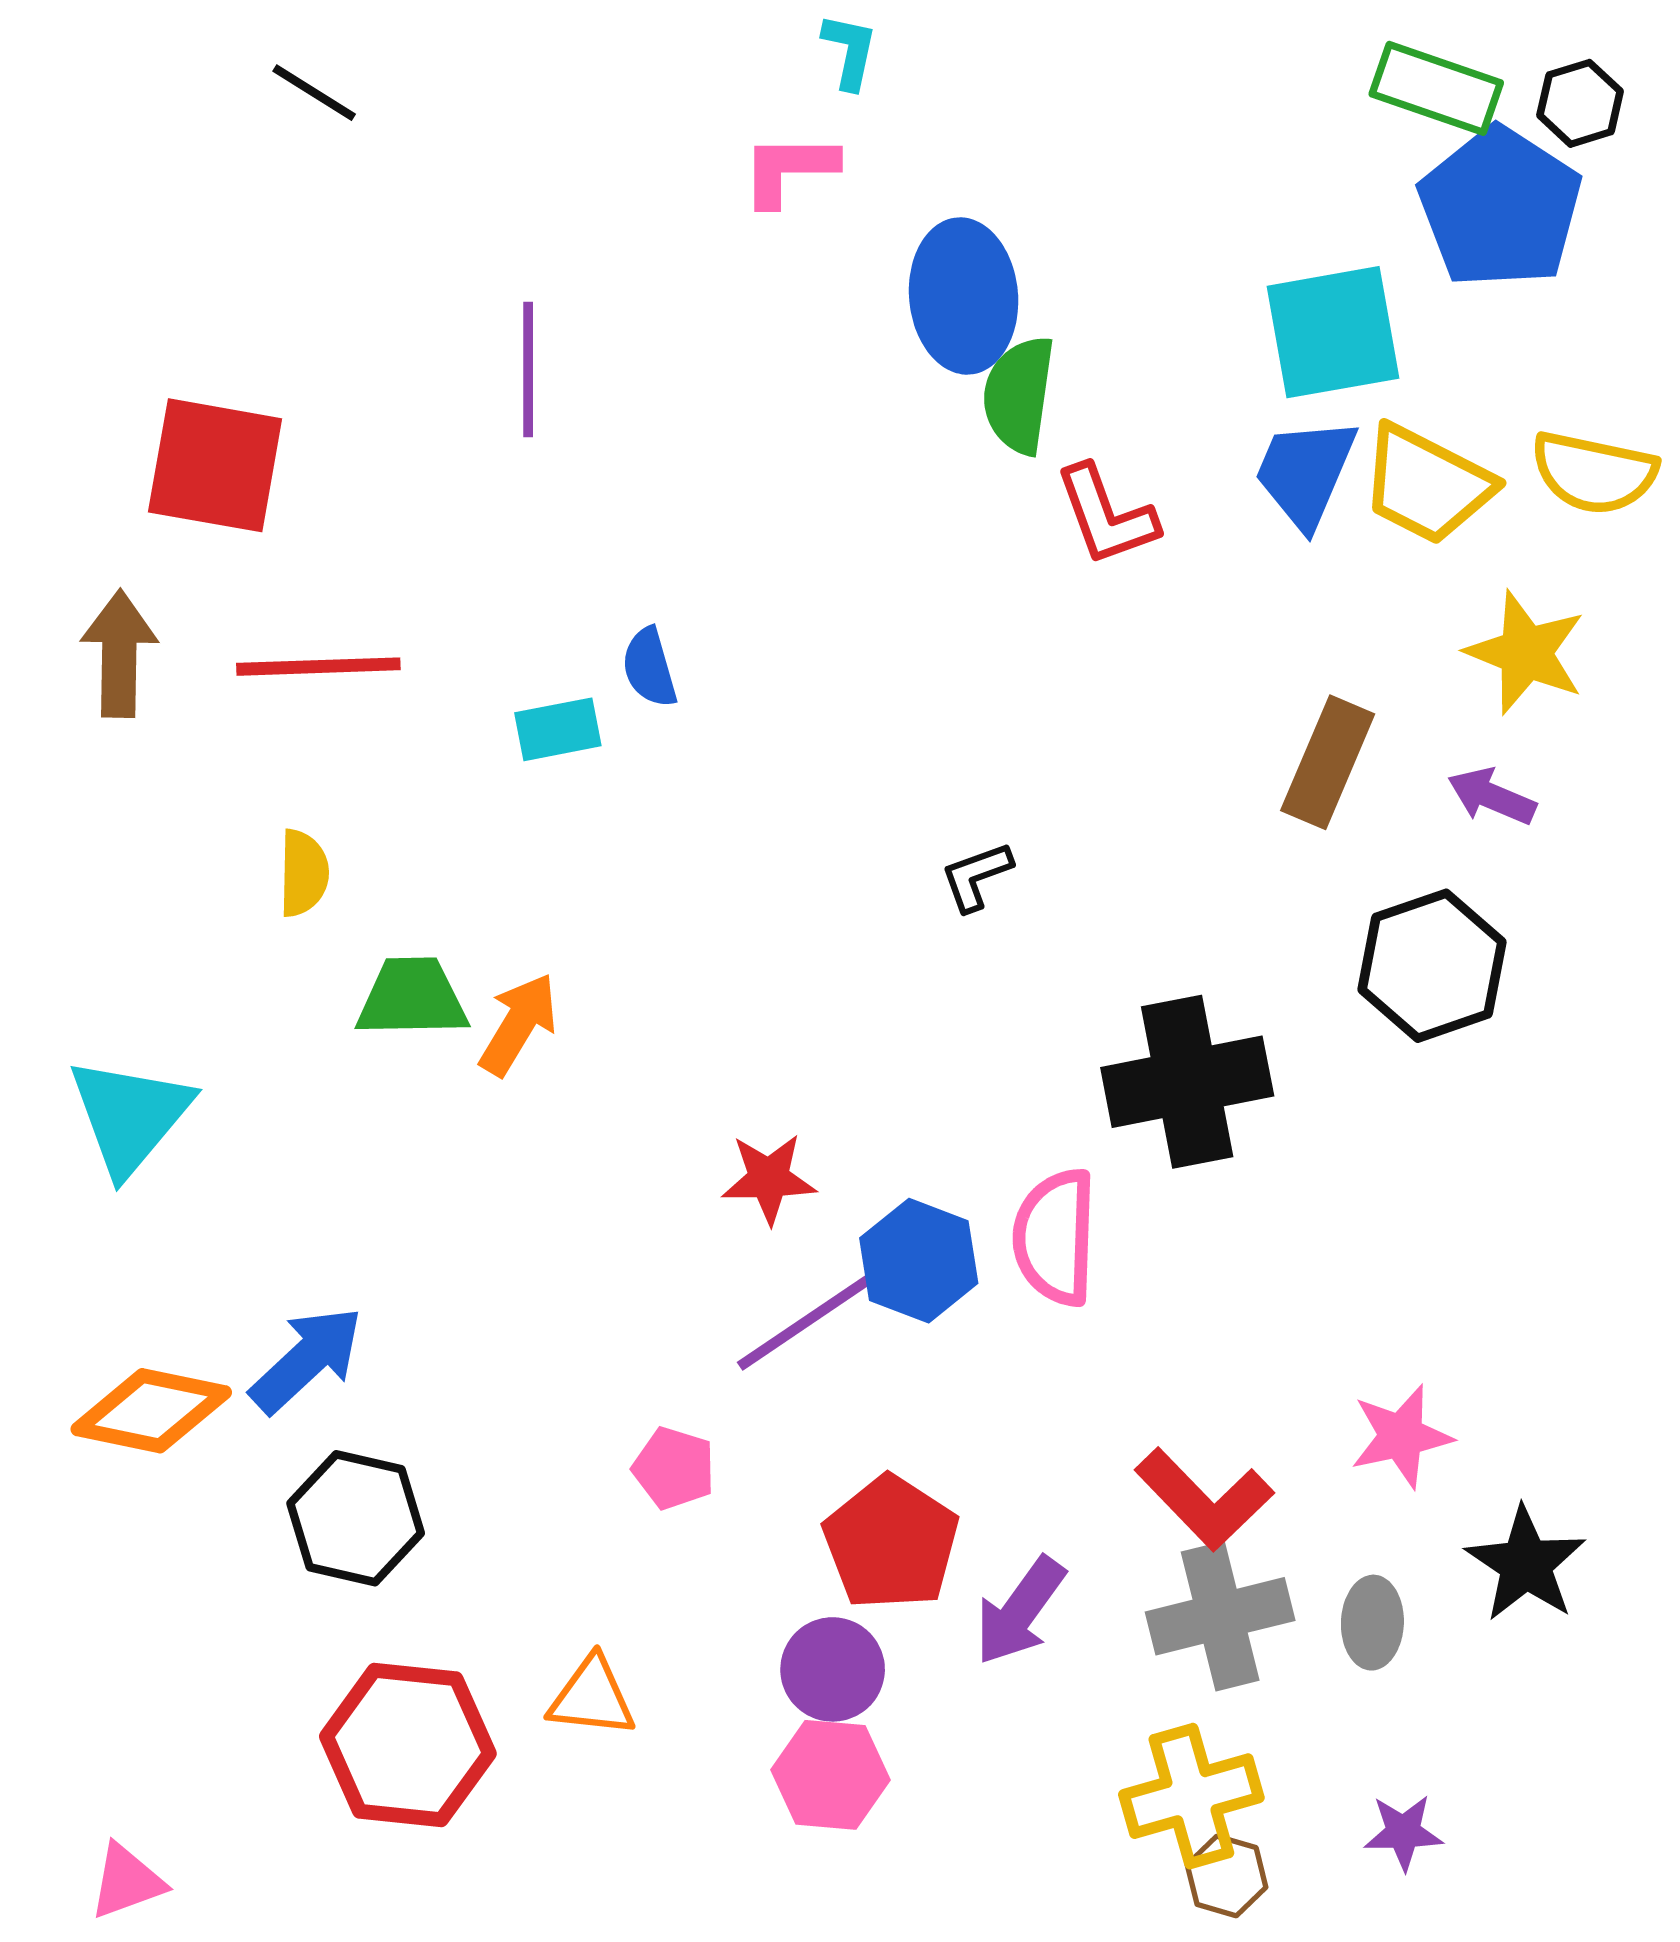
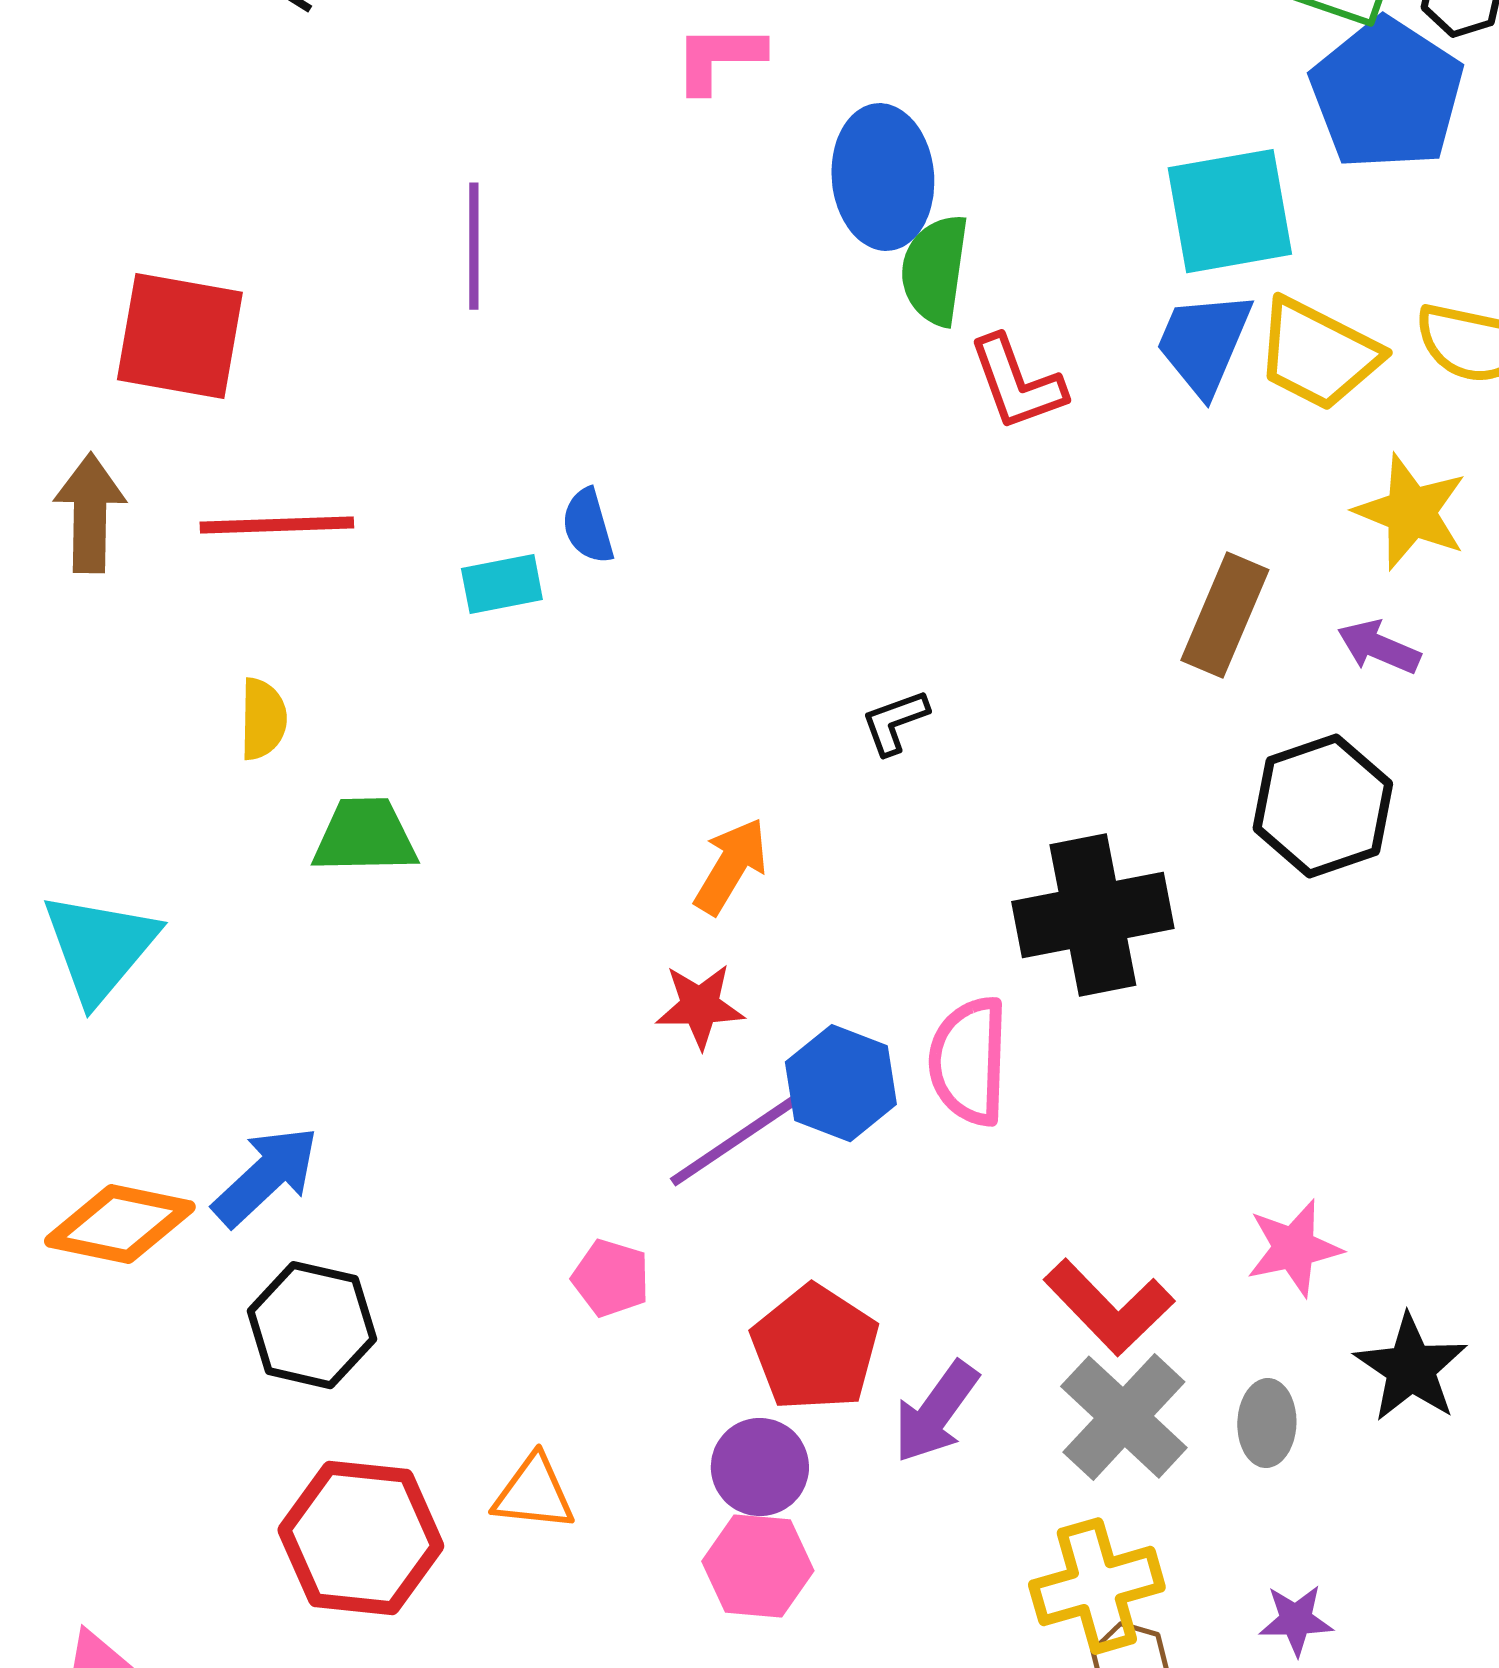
orange arrow: (519, 1024) -> (731, 866), moved
gray cross: (1220, 1616) -> (1124, 1417), turned -33

